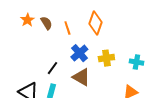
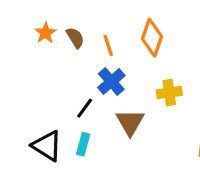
blue cross: (79, 53) -> (111, 82), moved
brown triangle: (81, 77) -> (130, 122), turned 30

